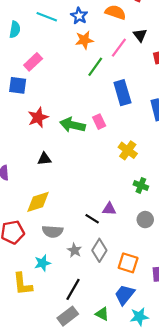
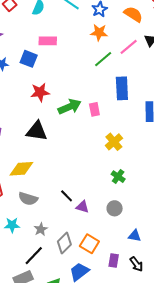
pink rectangle: (33, 62) -> (48, 41), turned 30
green arrow: (72, 125) -> (70, 107), turned 130
black triangle: (44, 159) -> (37, 131), size x1.6
purple triangle: (109, 209) -> (82, 207), moved
gray star: (74, 250) -> (41, 229), moved
gray diamond: (99, 250) -> (64, 243), moved

